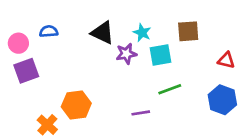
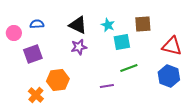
purple star: (126, 54) -> (79, 47), moved
red triangle: (226, 60) -> (172, 46), size x1.5
purple square: (26, 71) -> (33, 54), moved

